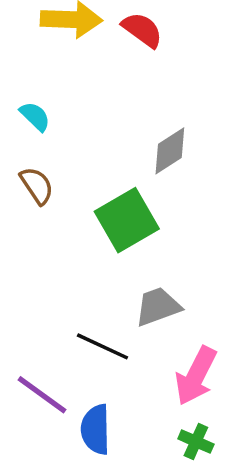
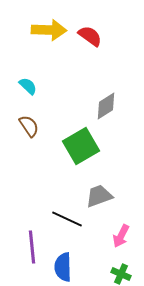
pink arrow: (196, 376) -> (121, 236), size x0.7
purple line: (42, 395) -> (32, 247), turned 48

